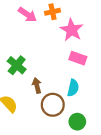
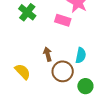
pink rectangle: (78, 58) -> (63, 20), moved
green cross: (17, 65) -> (27, 12), moved

